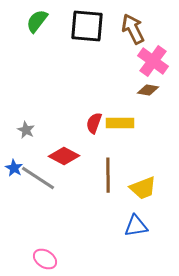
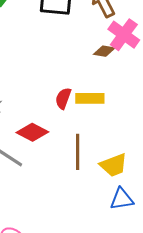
brown diamond: (148, 90) -> (104, 51), moved
blue triangle: (136, 226) -> (122, 199), moved

